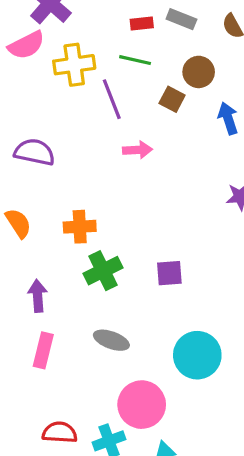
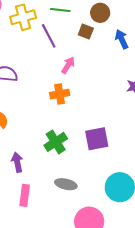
pink arrow: (137, 150) -> (68, 65), turned -48
orange cross: (80, 227) -> (60, 94), moved
purple square: (169, 273) -> (97, 139), size x1.4

